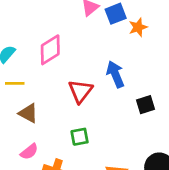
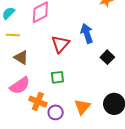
black square: (145, 105) -> (107, 57), turned -32
pink semicircle: (29, 152) -> (20, 86), size x1.5

